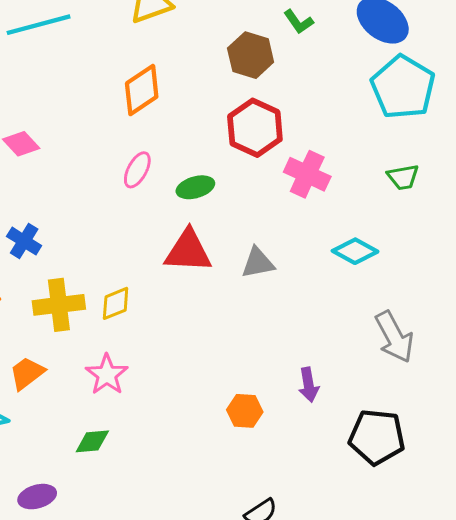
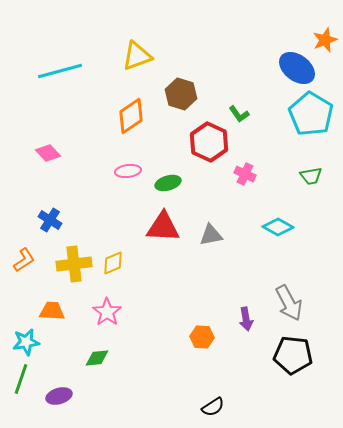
green L-shape: (298, 22) -> (239, 114), moved
brown hexagon: (251, 55) -> (181, 94), moved
pink ellipse: (137, 170) -> (128, 171), turned 55
pink cross: (307, 174) -> (245, 174), size x0.7
gray arrow: (394, 337) -> (289, 303), moved
orange trapezoid: (27, 373) -> (52, 311), turned 40

